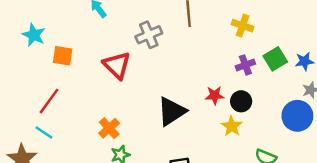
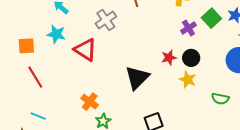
cyan star: (34, 35) -> (56, 34), moved
orange square: (63, 56) -> (26, 46), moved
red line: (49, 101) -> (35, 77), moved, turned -55

